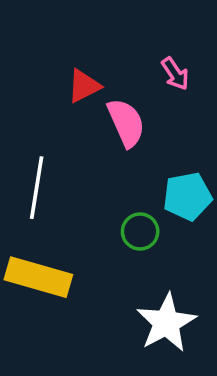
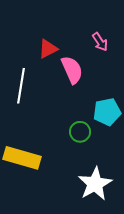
white line: (37, 188) -> (21, 86), moved

